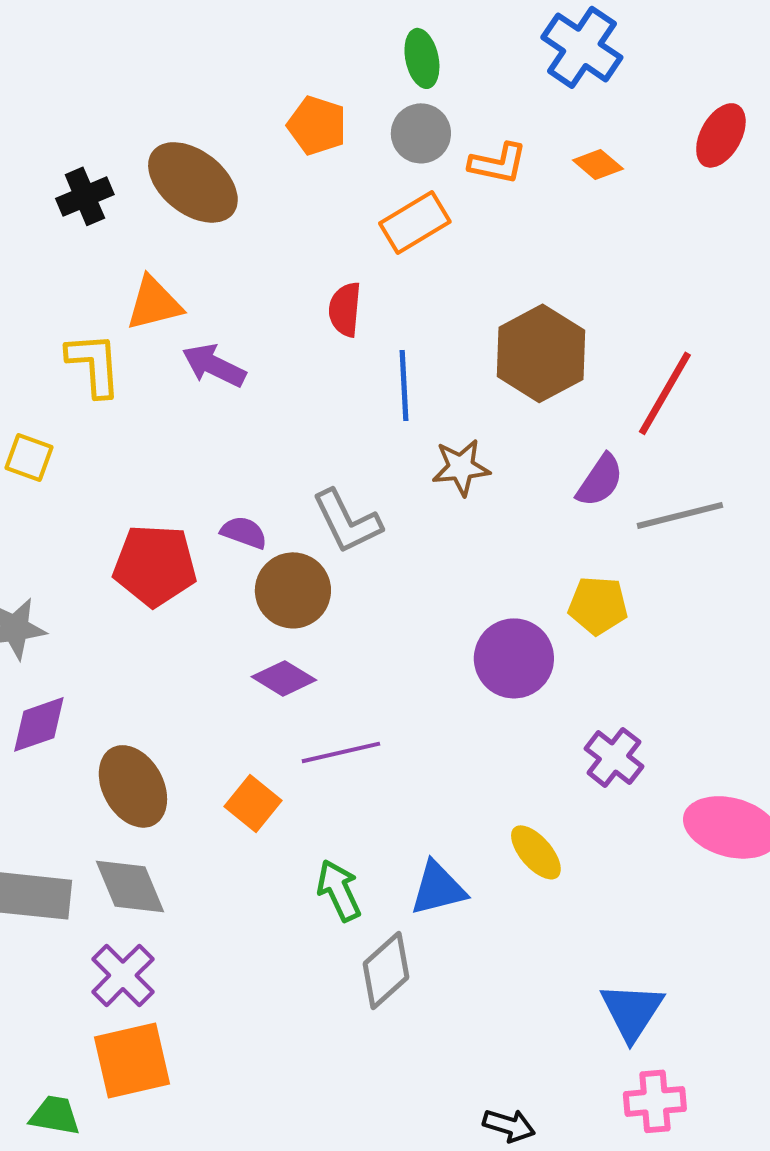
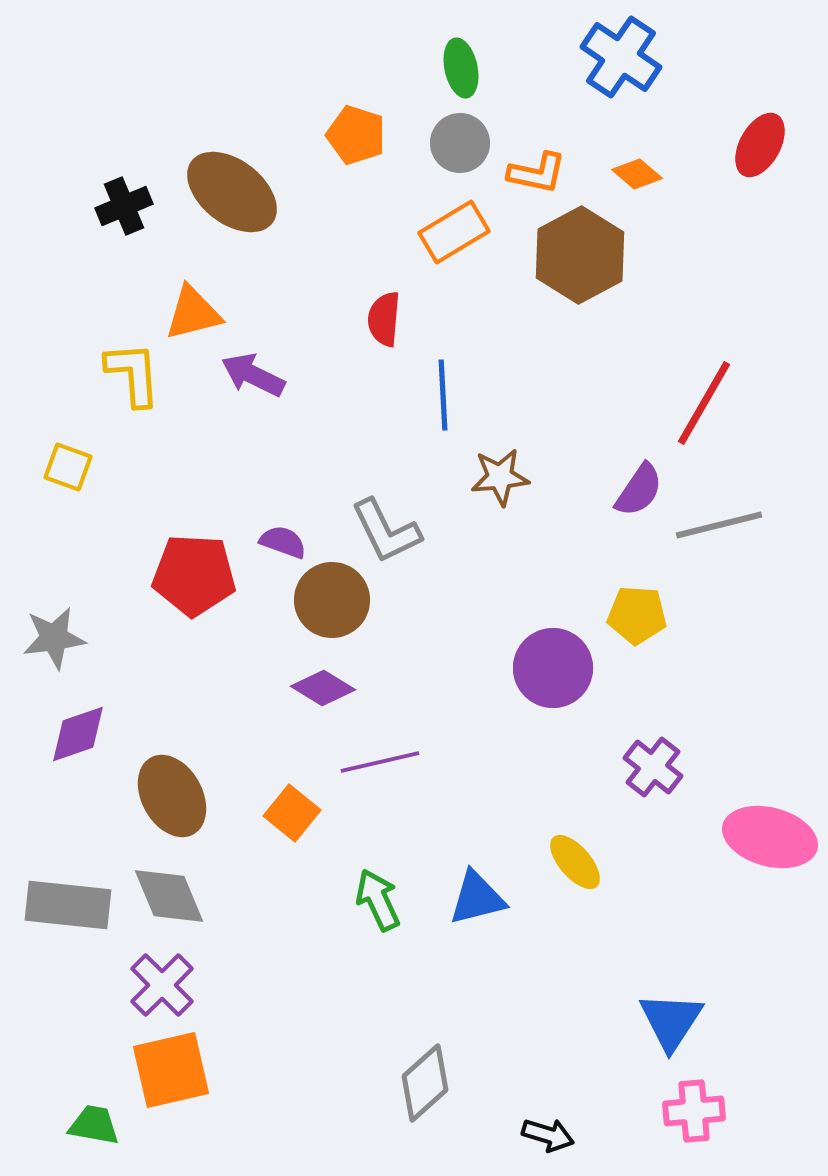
brown hexagon: (541, 353) -> (580, 255), moved
gray diamond: (386, 970) -> (425, 1083), moved

